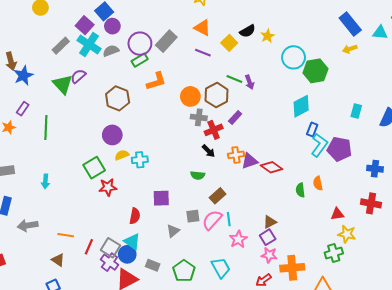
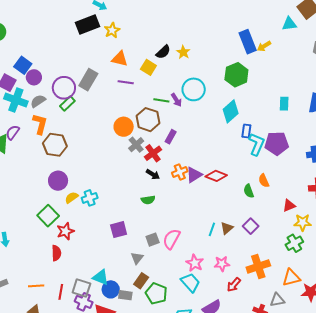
blue rectangle: (350, 24) -> (248, 42), moved, turned 30
cyan circle: (294, 57) -> (194, 89), moved
orange L-shape: (156, 81) -> (40, 124), moved, turned -45
gray cross: (199, 117) -> (136, 145), turned -35
brown rectangle: (218, 196) -> (141, 281), moved
red semicircle: (135, 216) -> (56, 253), moved
cyan line: (229, 219) -> (212, 229), moved, turned 40
purple square: (268, 237) -> (251, 226), moved
pink star: (238, 239) -> (195, 263), moved
blue circle: (127, 254) -> (111, 289), moved
pink star: (269, 255) -> (222, 264), moved

